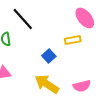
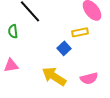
blue square: (49, 56) -> (64, 48), moved

